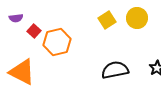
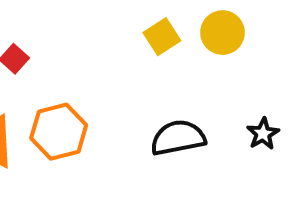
orange hexagon: (57, 42) -> (59, 132), moved

